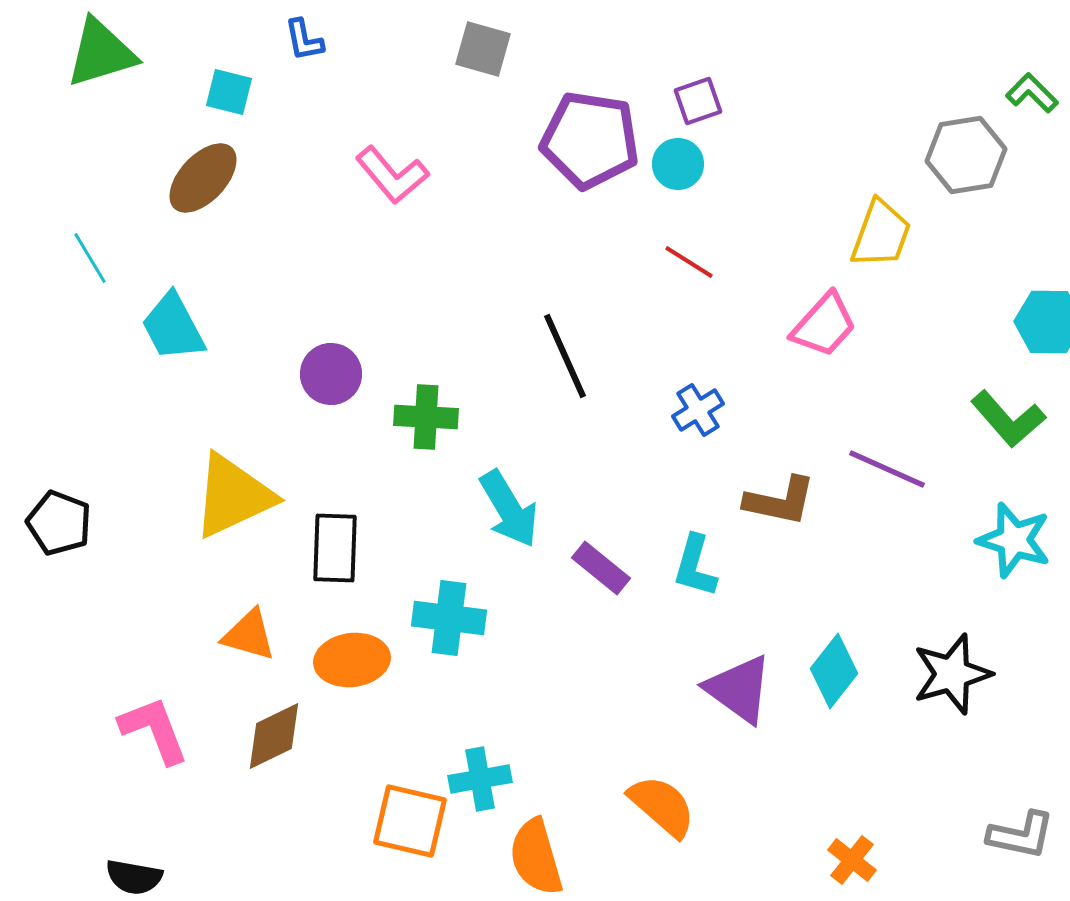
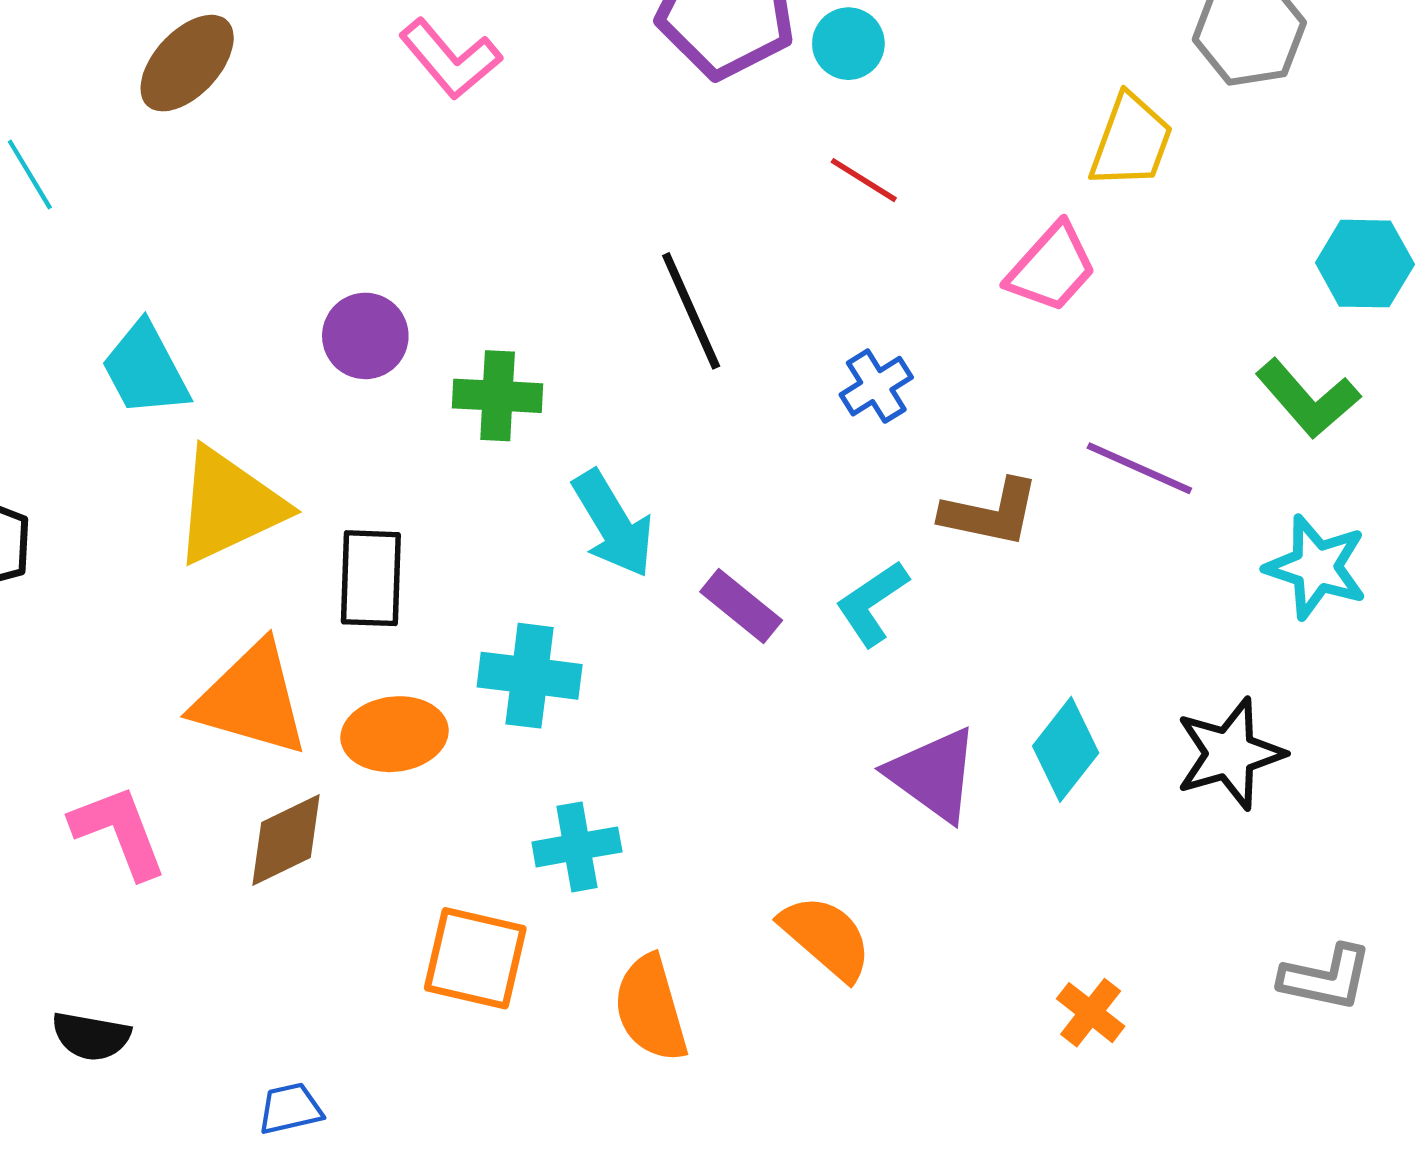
cyan trapezoid: (173, 327) -> (145, 369), moved
cyan L-shape: (695, 566) -> (872, 603), turned 40
orange triangle: (249, 635) -> (251, 699), size x1.6
cyan cross: (480, 779) -> (577, 847), moved

